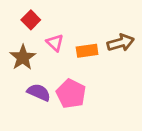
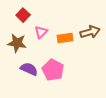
pink triangle: (55, 43) -> (41, 32), turned 32
brown star: (23, 57) -> (17, 43), turned -30

